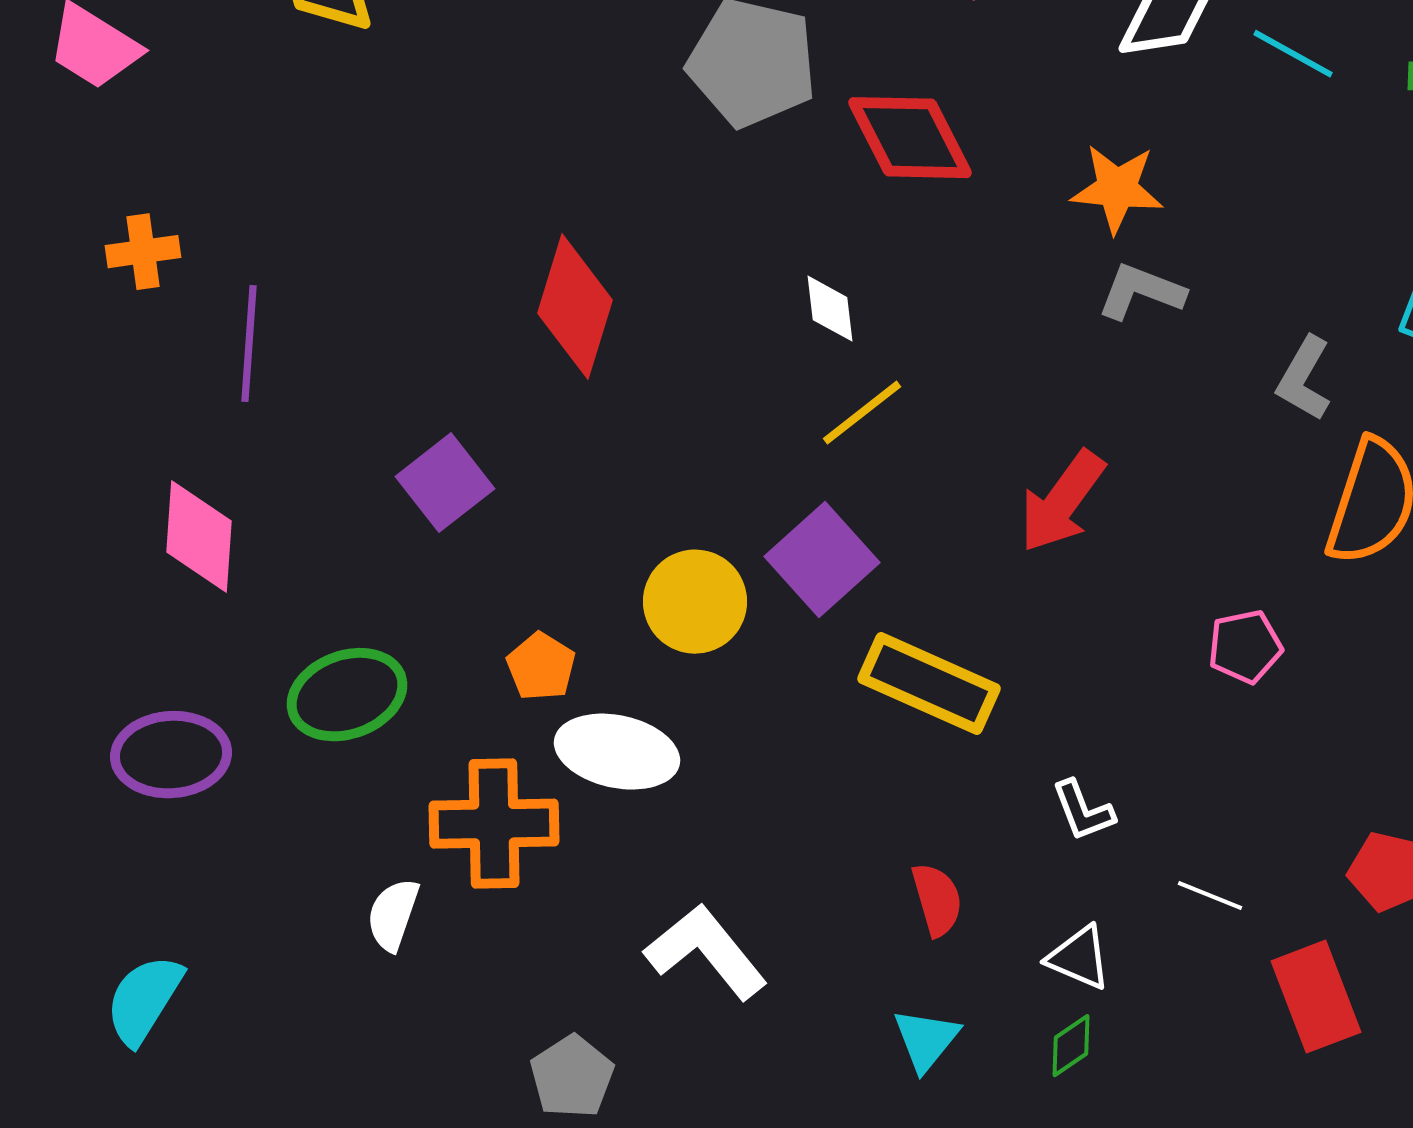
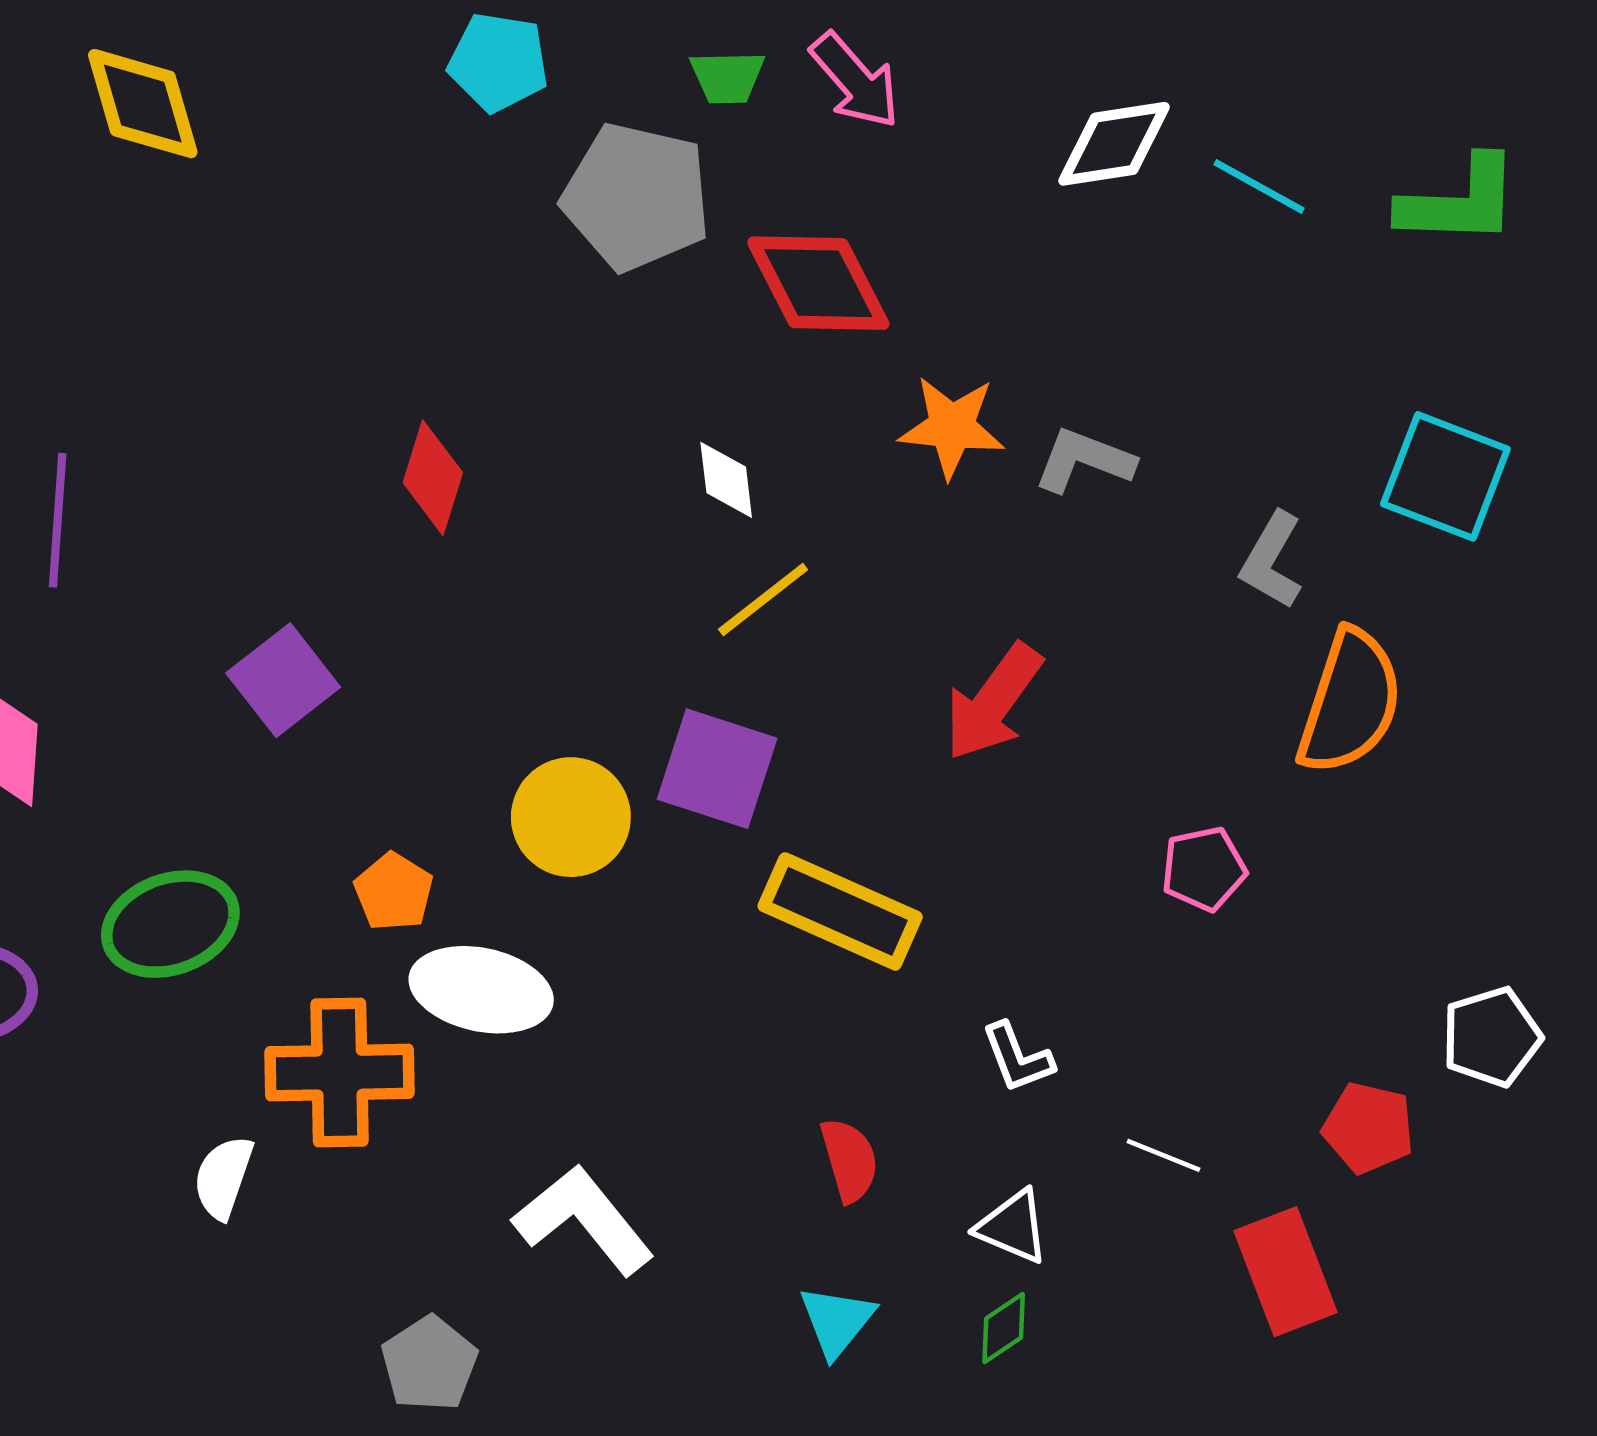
orange star: (1117, 189) -> (952, 427), moved
red diamond: (575, 307) -> (433, 478), size x0.7
purple square: (822, 560) -> (717, 769), turned -30

